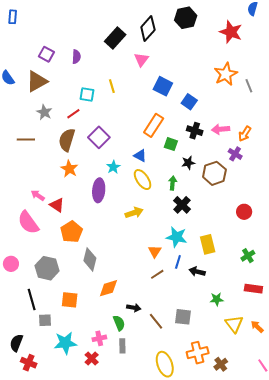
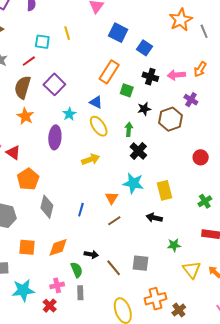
orange arrow: (245, 134) -> (200, 69), moved
blue line: (178, 262) -> (81, 210), moved
orange diamond: (108, 288) -> (58, 247), moved

